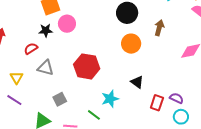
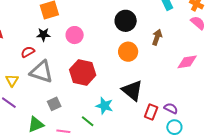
pink circle: (67, 24) -> (75, 35), moved
gray triangle: (45, 68) -> (41, 72), size x1.4
black triangle: (137, 82) -> (132, 90), size x1.6
cyan star: (110, 99) -> (104, 106), turned 30

